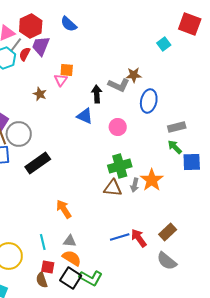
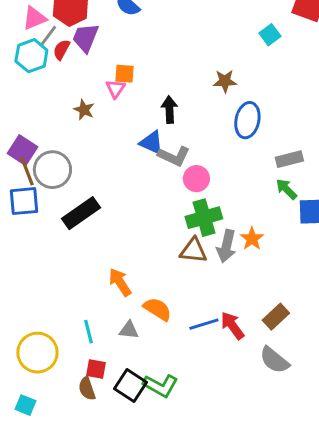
gray L-shape: (119, 85) -> (174, 156), moved
pink circle: (118, 127) -> (196, 179), moved
orange star: (152, 180) -> (252, 239), size x0.7
gray arrow: (135, 185) -> (226, 246), size x1.5
orange semicircle: (72, 258) -> (157, 309), moved

